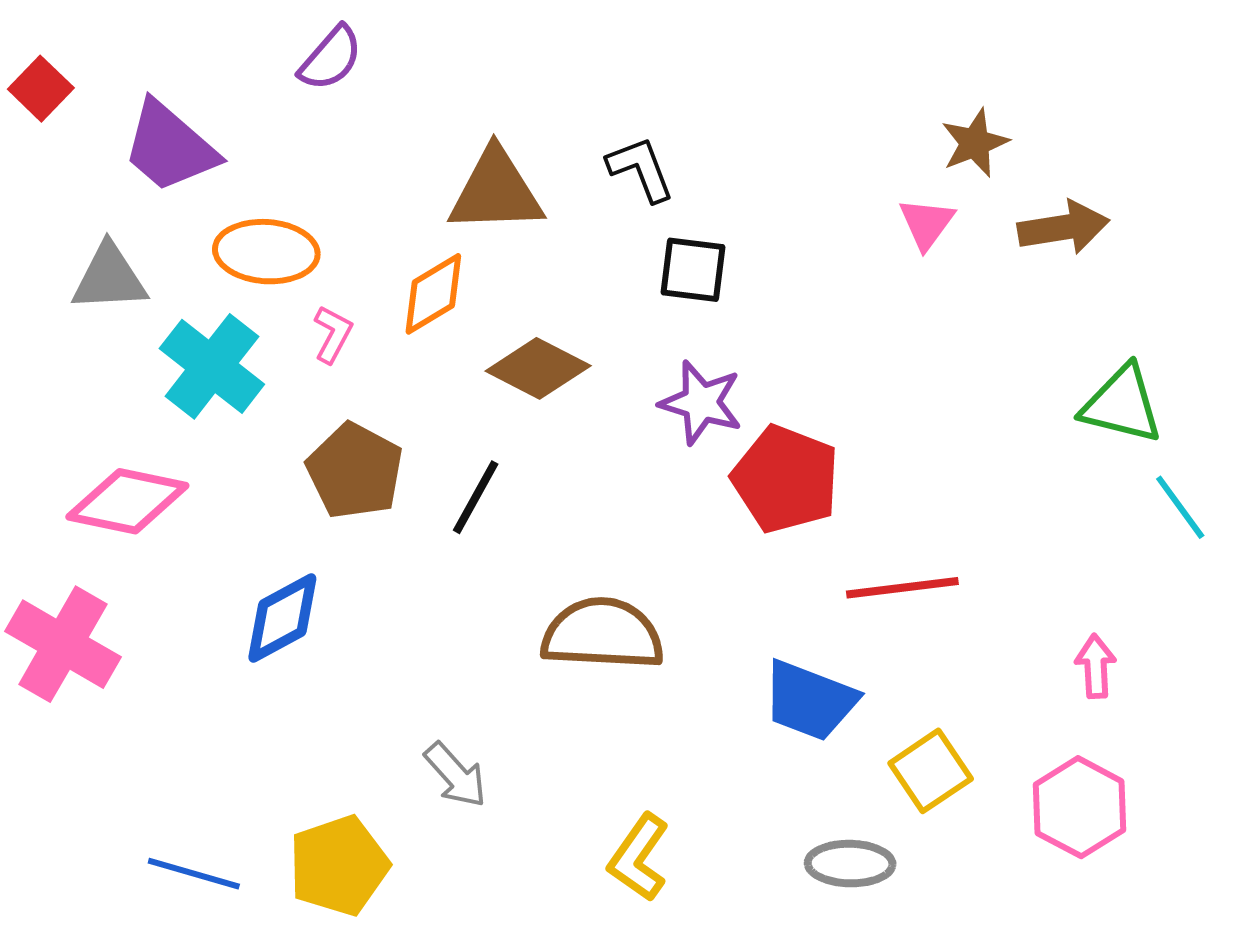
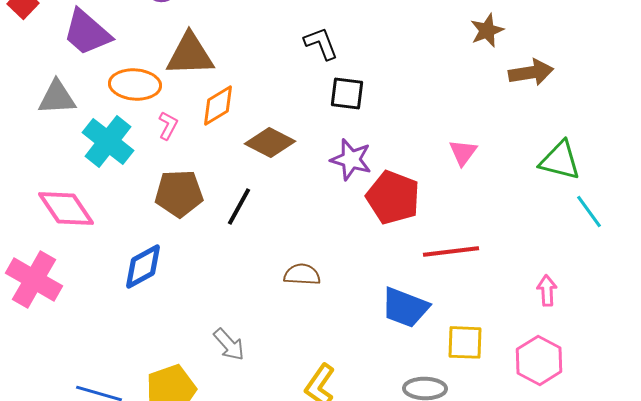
brown triangle: (496, 191) -> (190, 54), moved
pink triangle: (927, 223) -> (463, 152), moved
brown pentagon: (355, 471) -> (179, 193), turned -30
pink diamond: (127, 501) -> (66, 208), turned 44
brown semicircle: (602, 634) -> (302, 274), size x0.6
yellow square: (931, 771) -> (465, 342), turned 36

